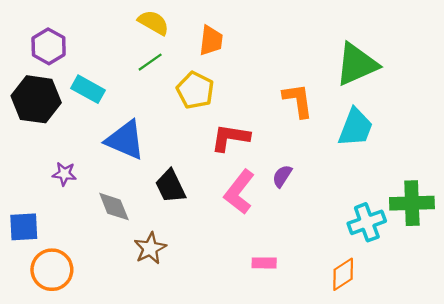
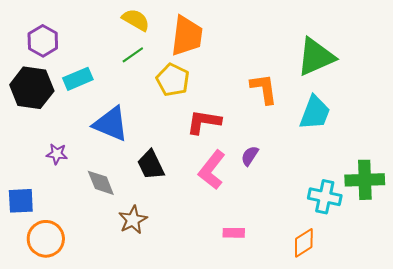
orange trapezoid: (211, 41) -> (187, 36), size x1.5
cyan rectangle: (88, 89) -> (78, 79), turned -52
cyan cross: (367, 222) -> (325, 197), turned 32

